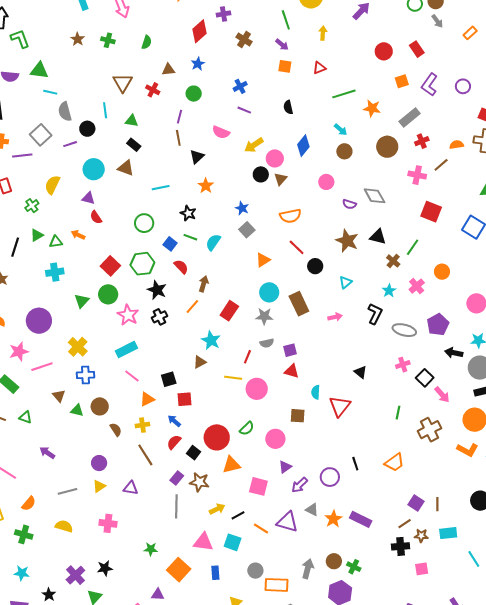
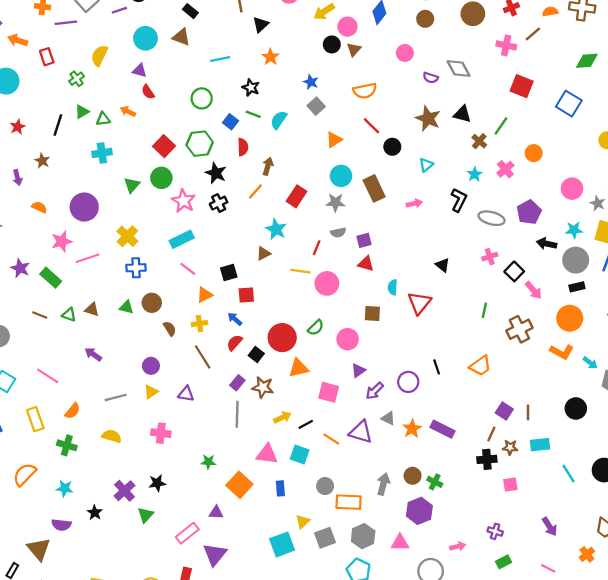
red semicircle: (181, 267) -> (243, 147), turned 42
brown triangle: (59, 396) -> (92, 309), moved, turned -32
brown line: (405, 524) -> (491, 434), turned -32

